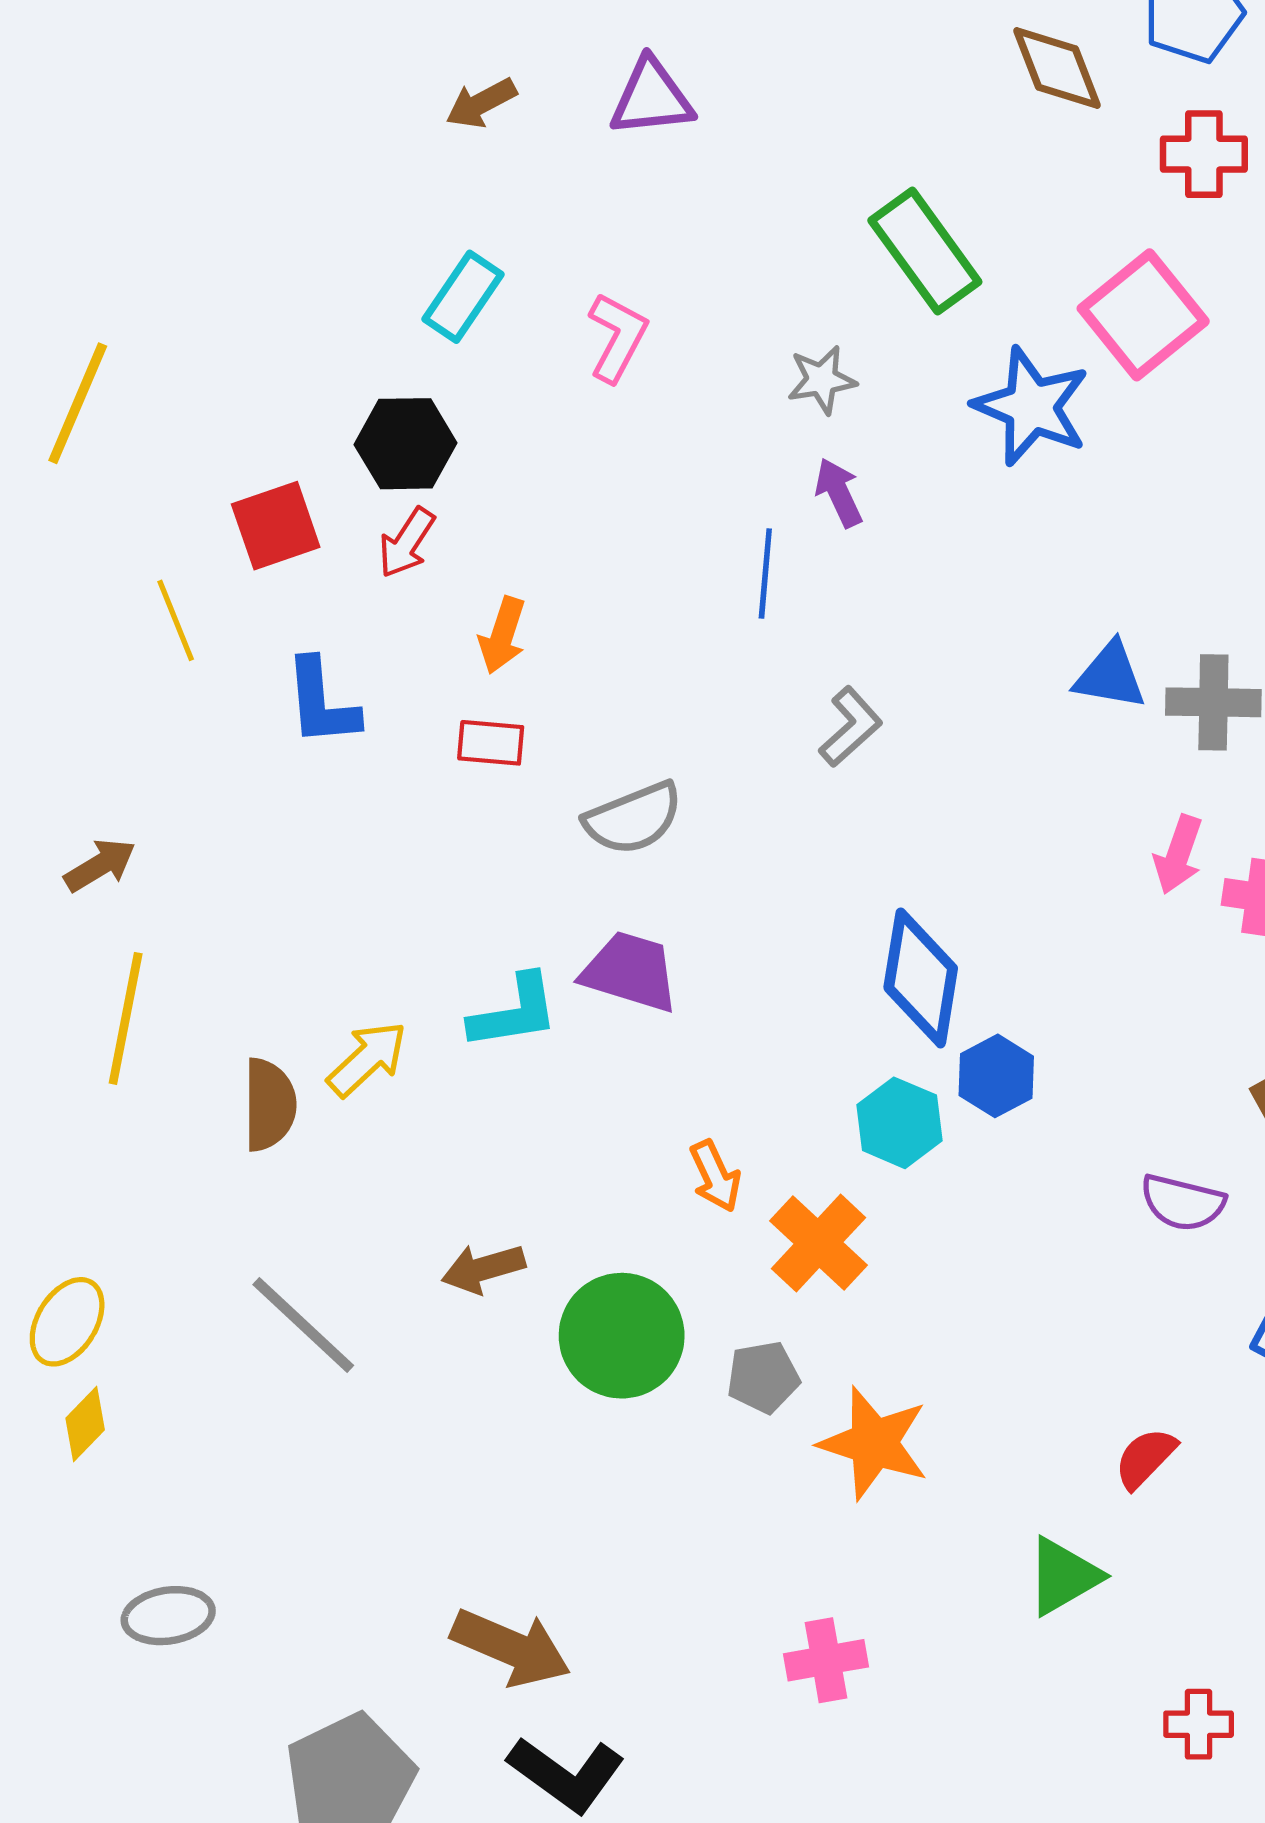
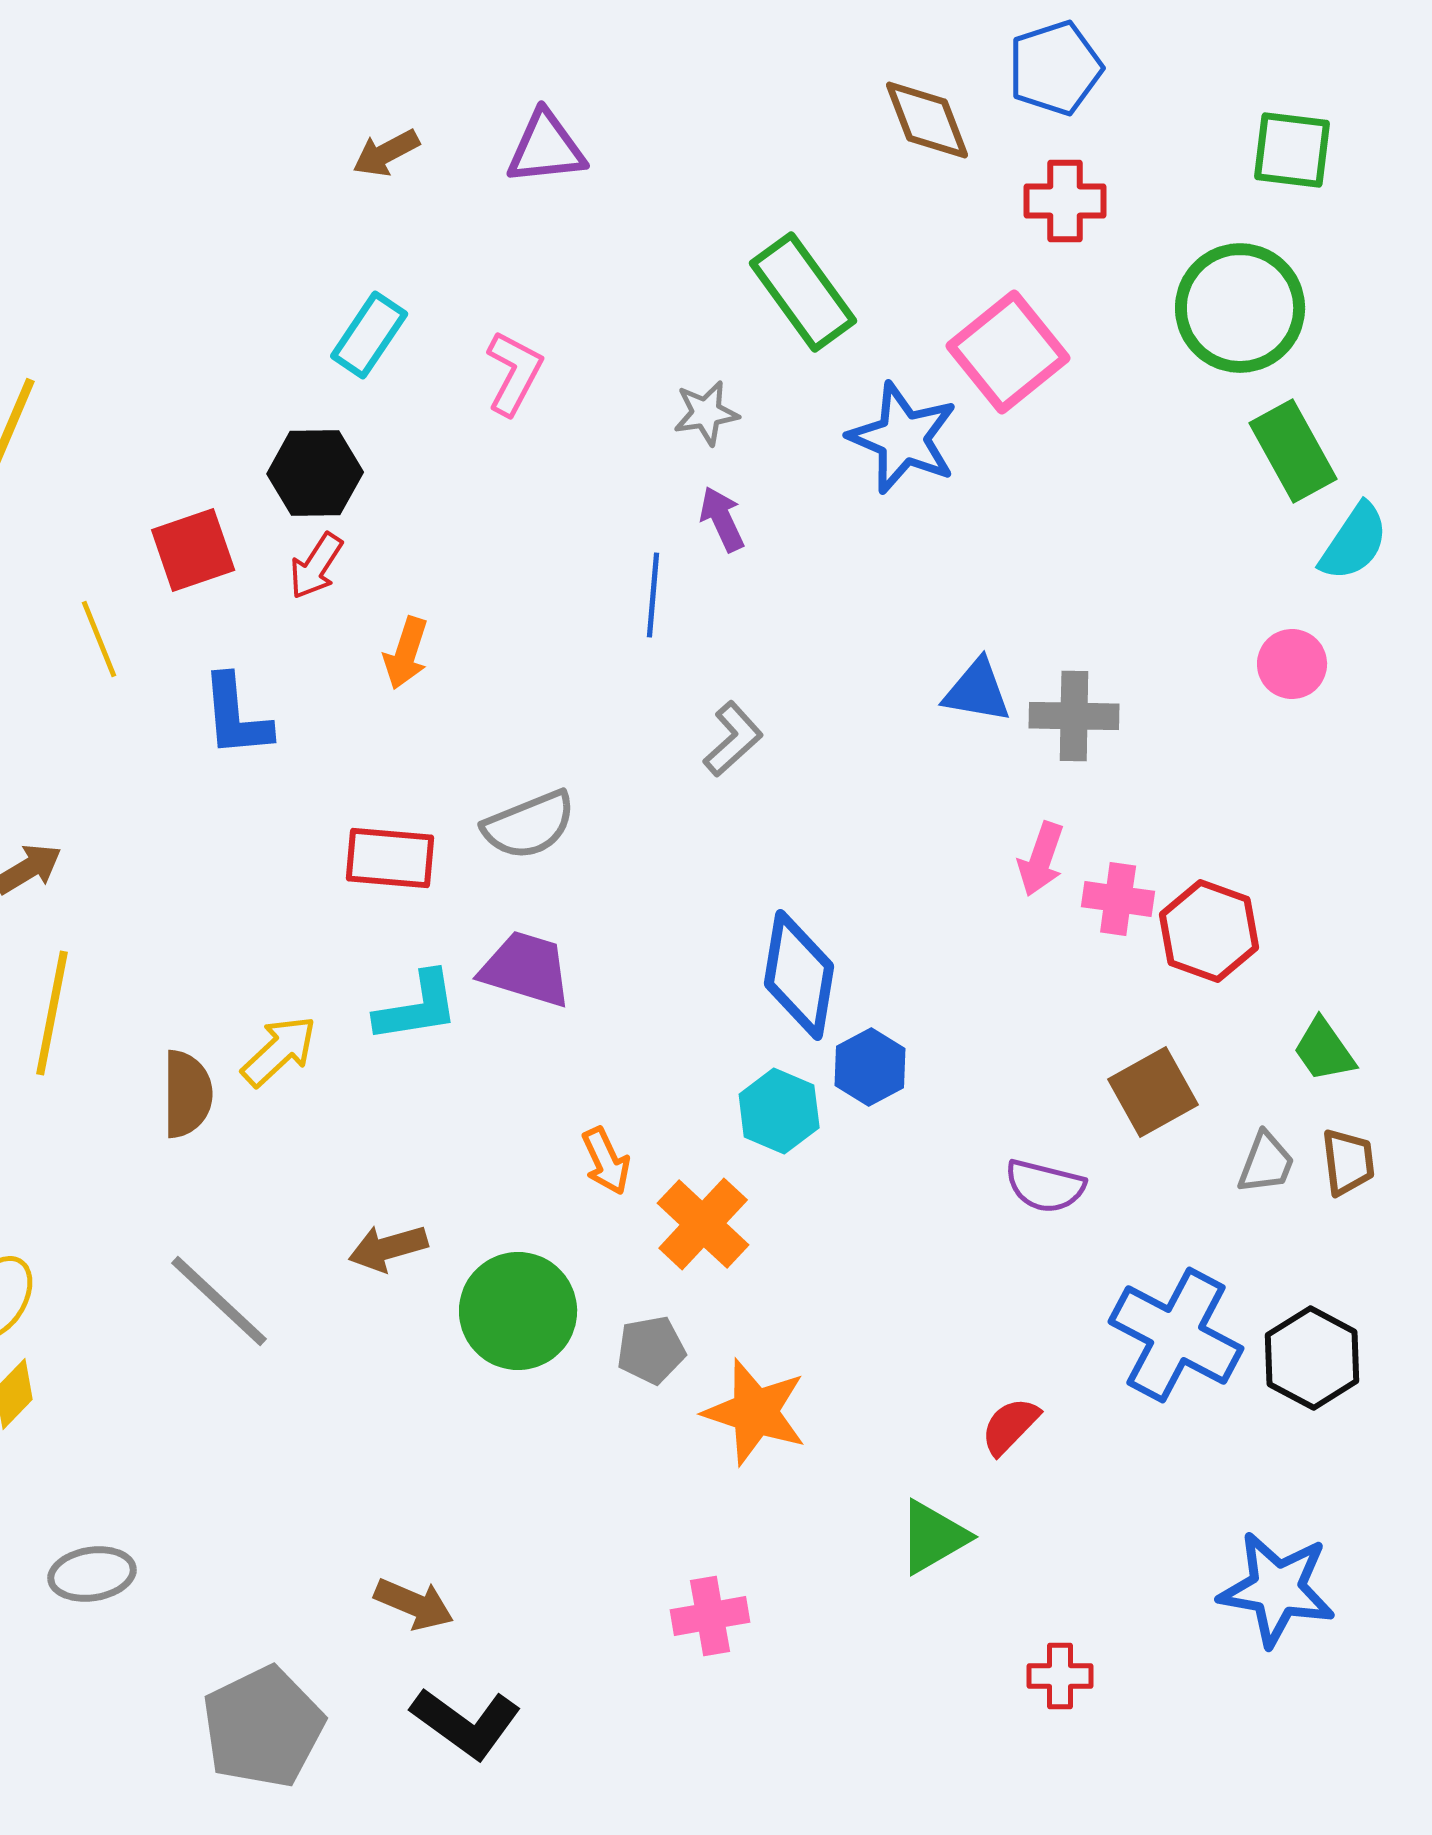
red rectangle: (491, 743) -> (390, 858), moved, size x1.4
brown arrow: (511, 1648) -> (414, 1604), size x0.7

